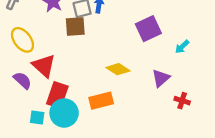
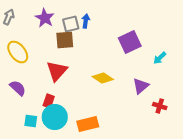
red triangle: (44, 66) -> (57, 71), moved, turned 30
red rectangle: (57, 95) -> (49, 101), size x0.6
orange rectangle: (101, 101) -> (88, 124), moved

